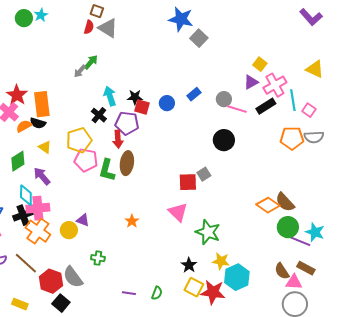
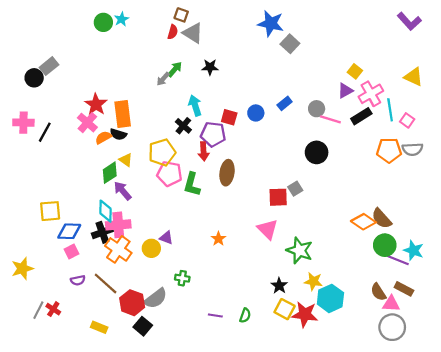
black star: (135, 97) -> (210, 67), moved
green diamond: (18, 161) -> (110, 173), moved
brown ellipse: (127, 163) -> (227, 173), moved
gray semicircle: (73, 277) -> (156, 298), turned -90

